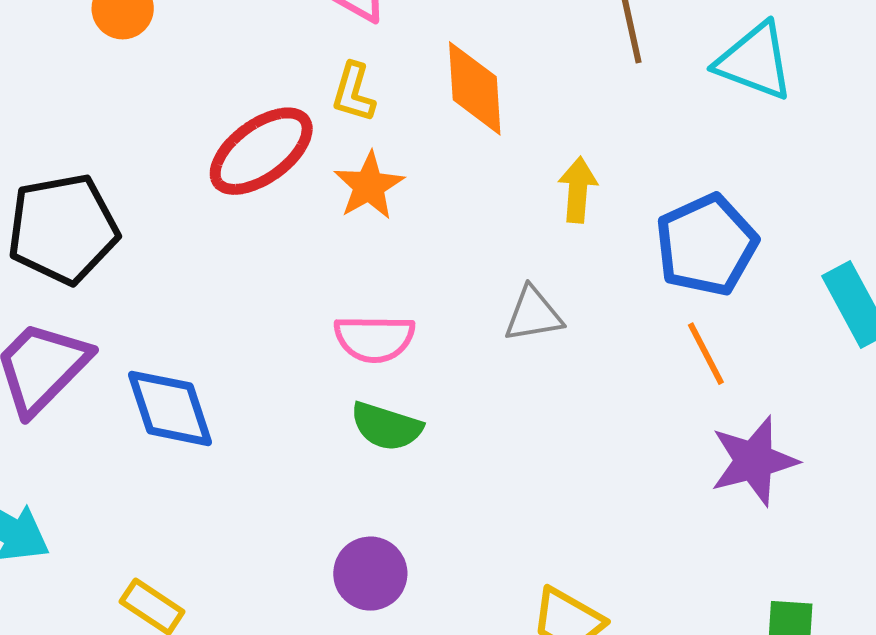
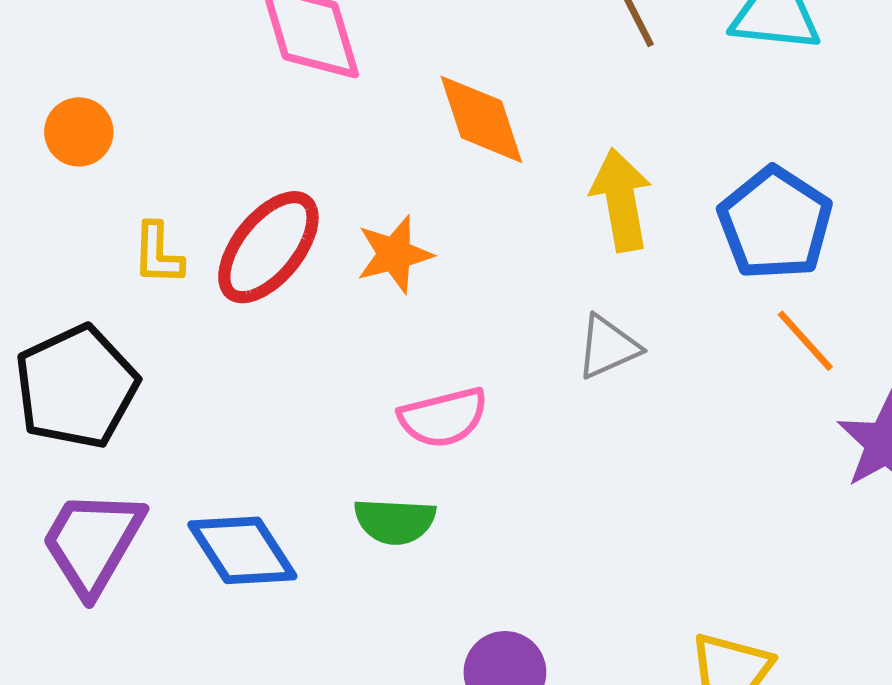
yellow L-shape: (354, 92) -> (158, 254), moved
orange star: (369, 186) -> (394, 254), turned 30
yellow arrow: (578, 190) -> (621, 200), size x1.4
green semicircle: (386, 426) -> (395, 521), moved

